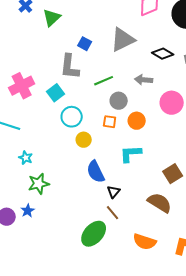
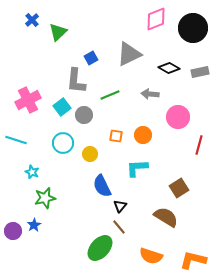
blue square: (85, 44) -> (91, 58), turned 32
gray circle: (119, 101) -> (84, 115), moved
cyan circle: (72, 117) -> (63, 143), moved

